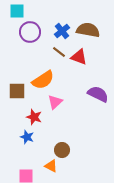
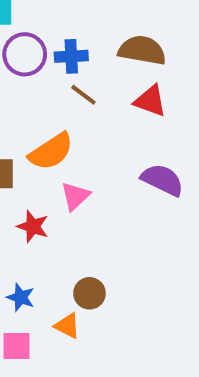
blue cross: (62, 31) -> (71, 56), moved, turned 35
red triangle: (79, 57) -> (150, 101), moved
blue star: (27, 137) -> (21, 297), moved

